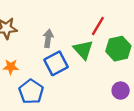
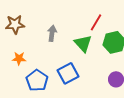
blue square: (56, 63) -> (68, 73), moved

